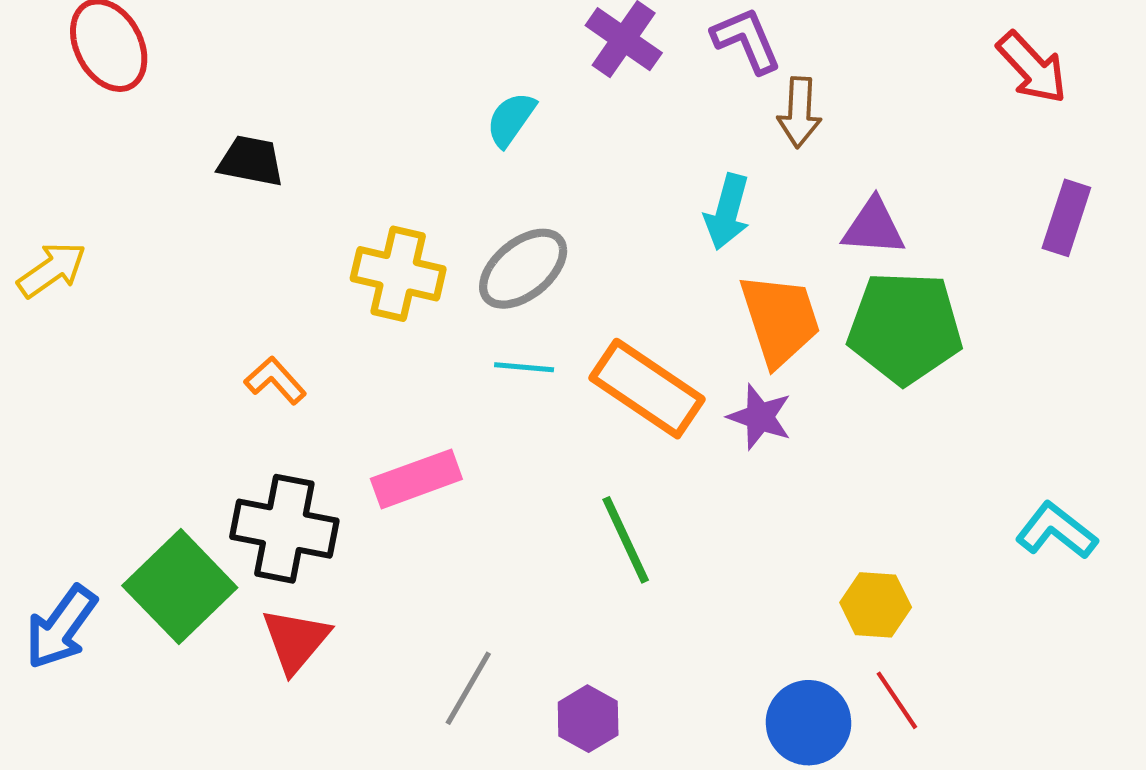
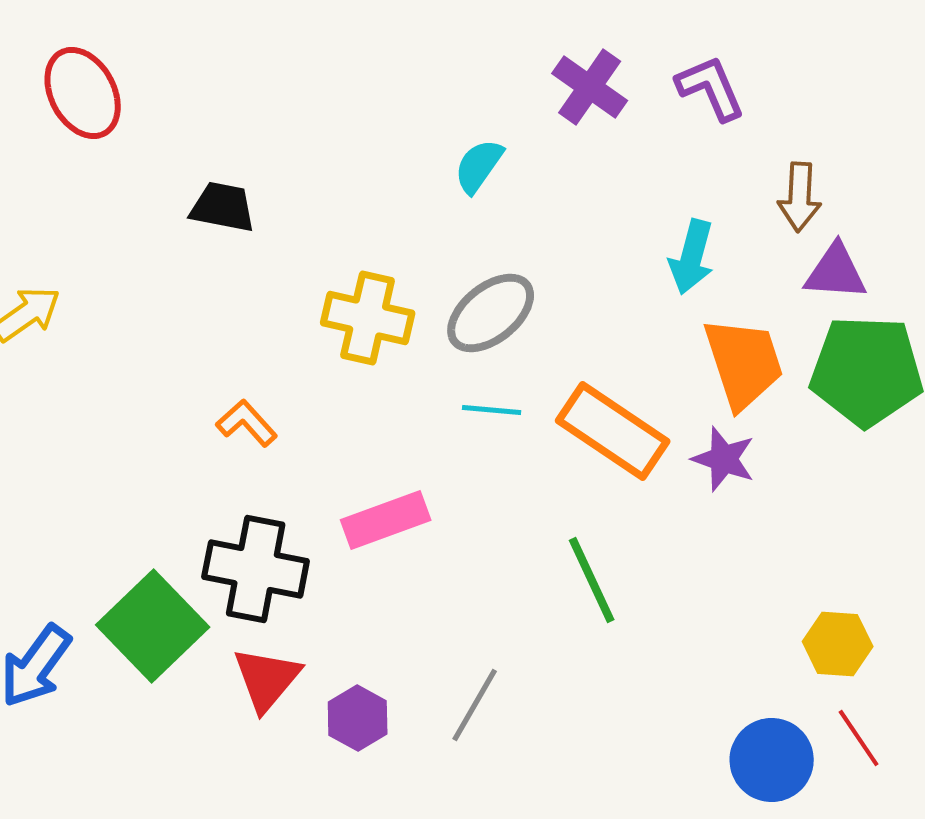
brown arrow: (799, 112) -> (800, 197), moved
gray line: (468, 688) -> (475, 705), moved
purple hexagon: (588, 719) -> (358, 718), moved

